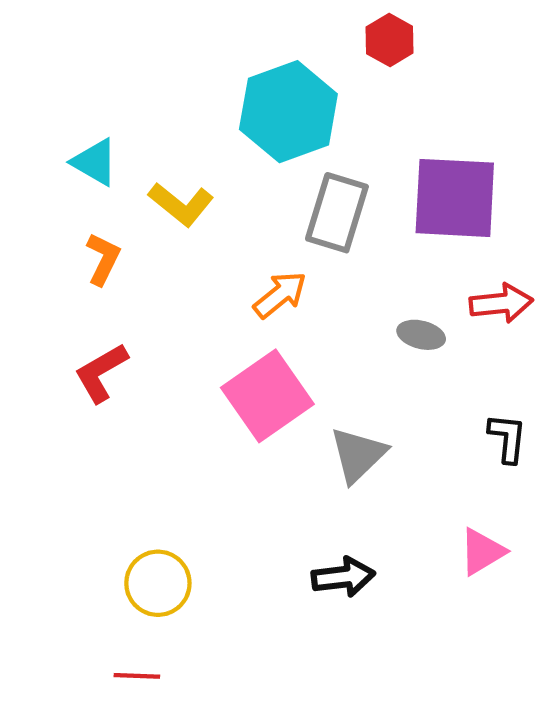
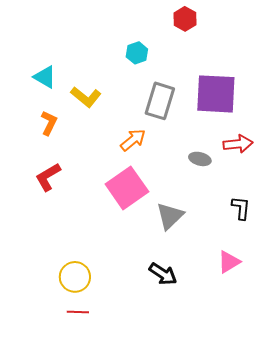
cyan hexagon: (288, 112) -> (137, 53), size x0.5
black arrow: (343, 577) -> (163, 274), turned 40
red line: (137, 676) -> (78, 312), moved

